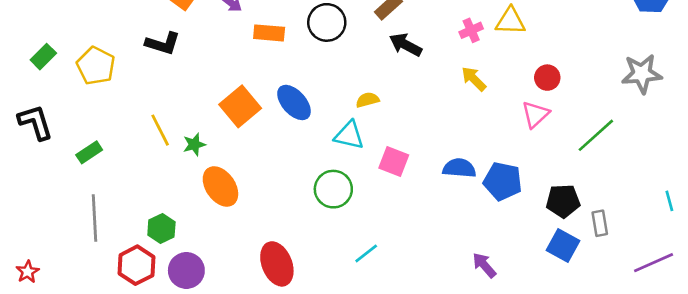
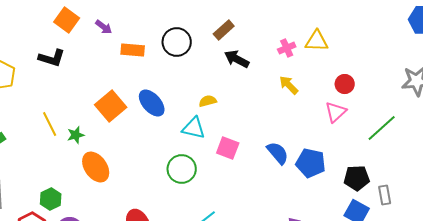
blue semicircle: (459, 168) -> (278, 153), turned 45

